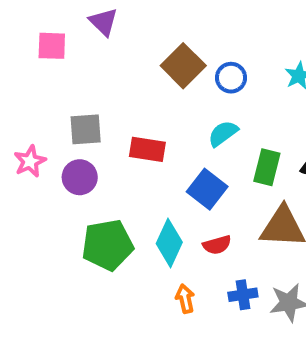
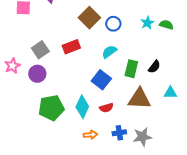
gray square: (86, 129) -> (40, 50), turned -30
red rectangle: (147, 149) -> (71, 47), moved, turned -30
orange arrow: (185, 299) -> (90, 135), turned 96

